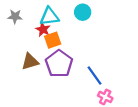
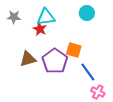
cyan circle: (83, 12) -> (87, 13), moved
orange square: (53, 40) -> (74, 50), moved, turned 35

